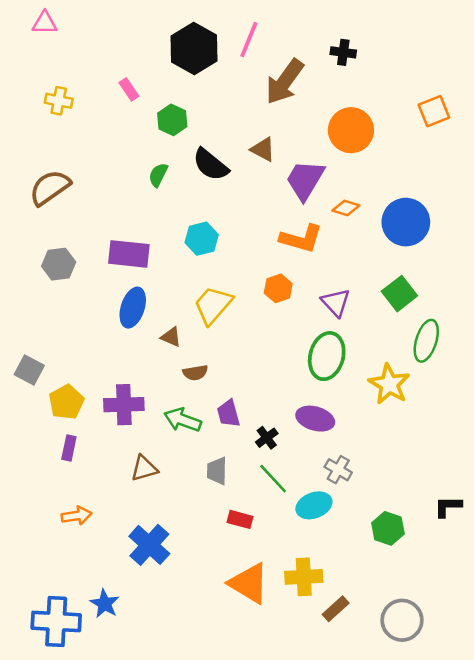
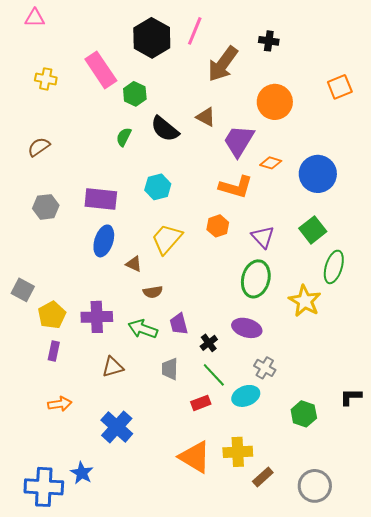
pink rectangle: (129, 89) -> (101, 70), size x2.0
brown semicircle: (50, 188) -> (39, 147), size x0.7
red rectangle: (240, 519) -> (201, 403), moved, turned -36

